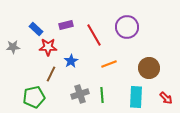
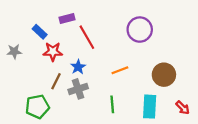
purple rectangle: (66, 25) -> (67, 19), moved
red line: (94, 35) -> (87, 37), moved
gray cross: (80, 94) -> (78, 89), moved

